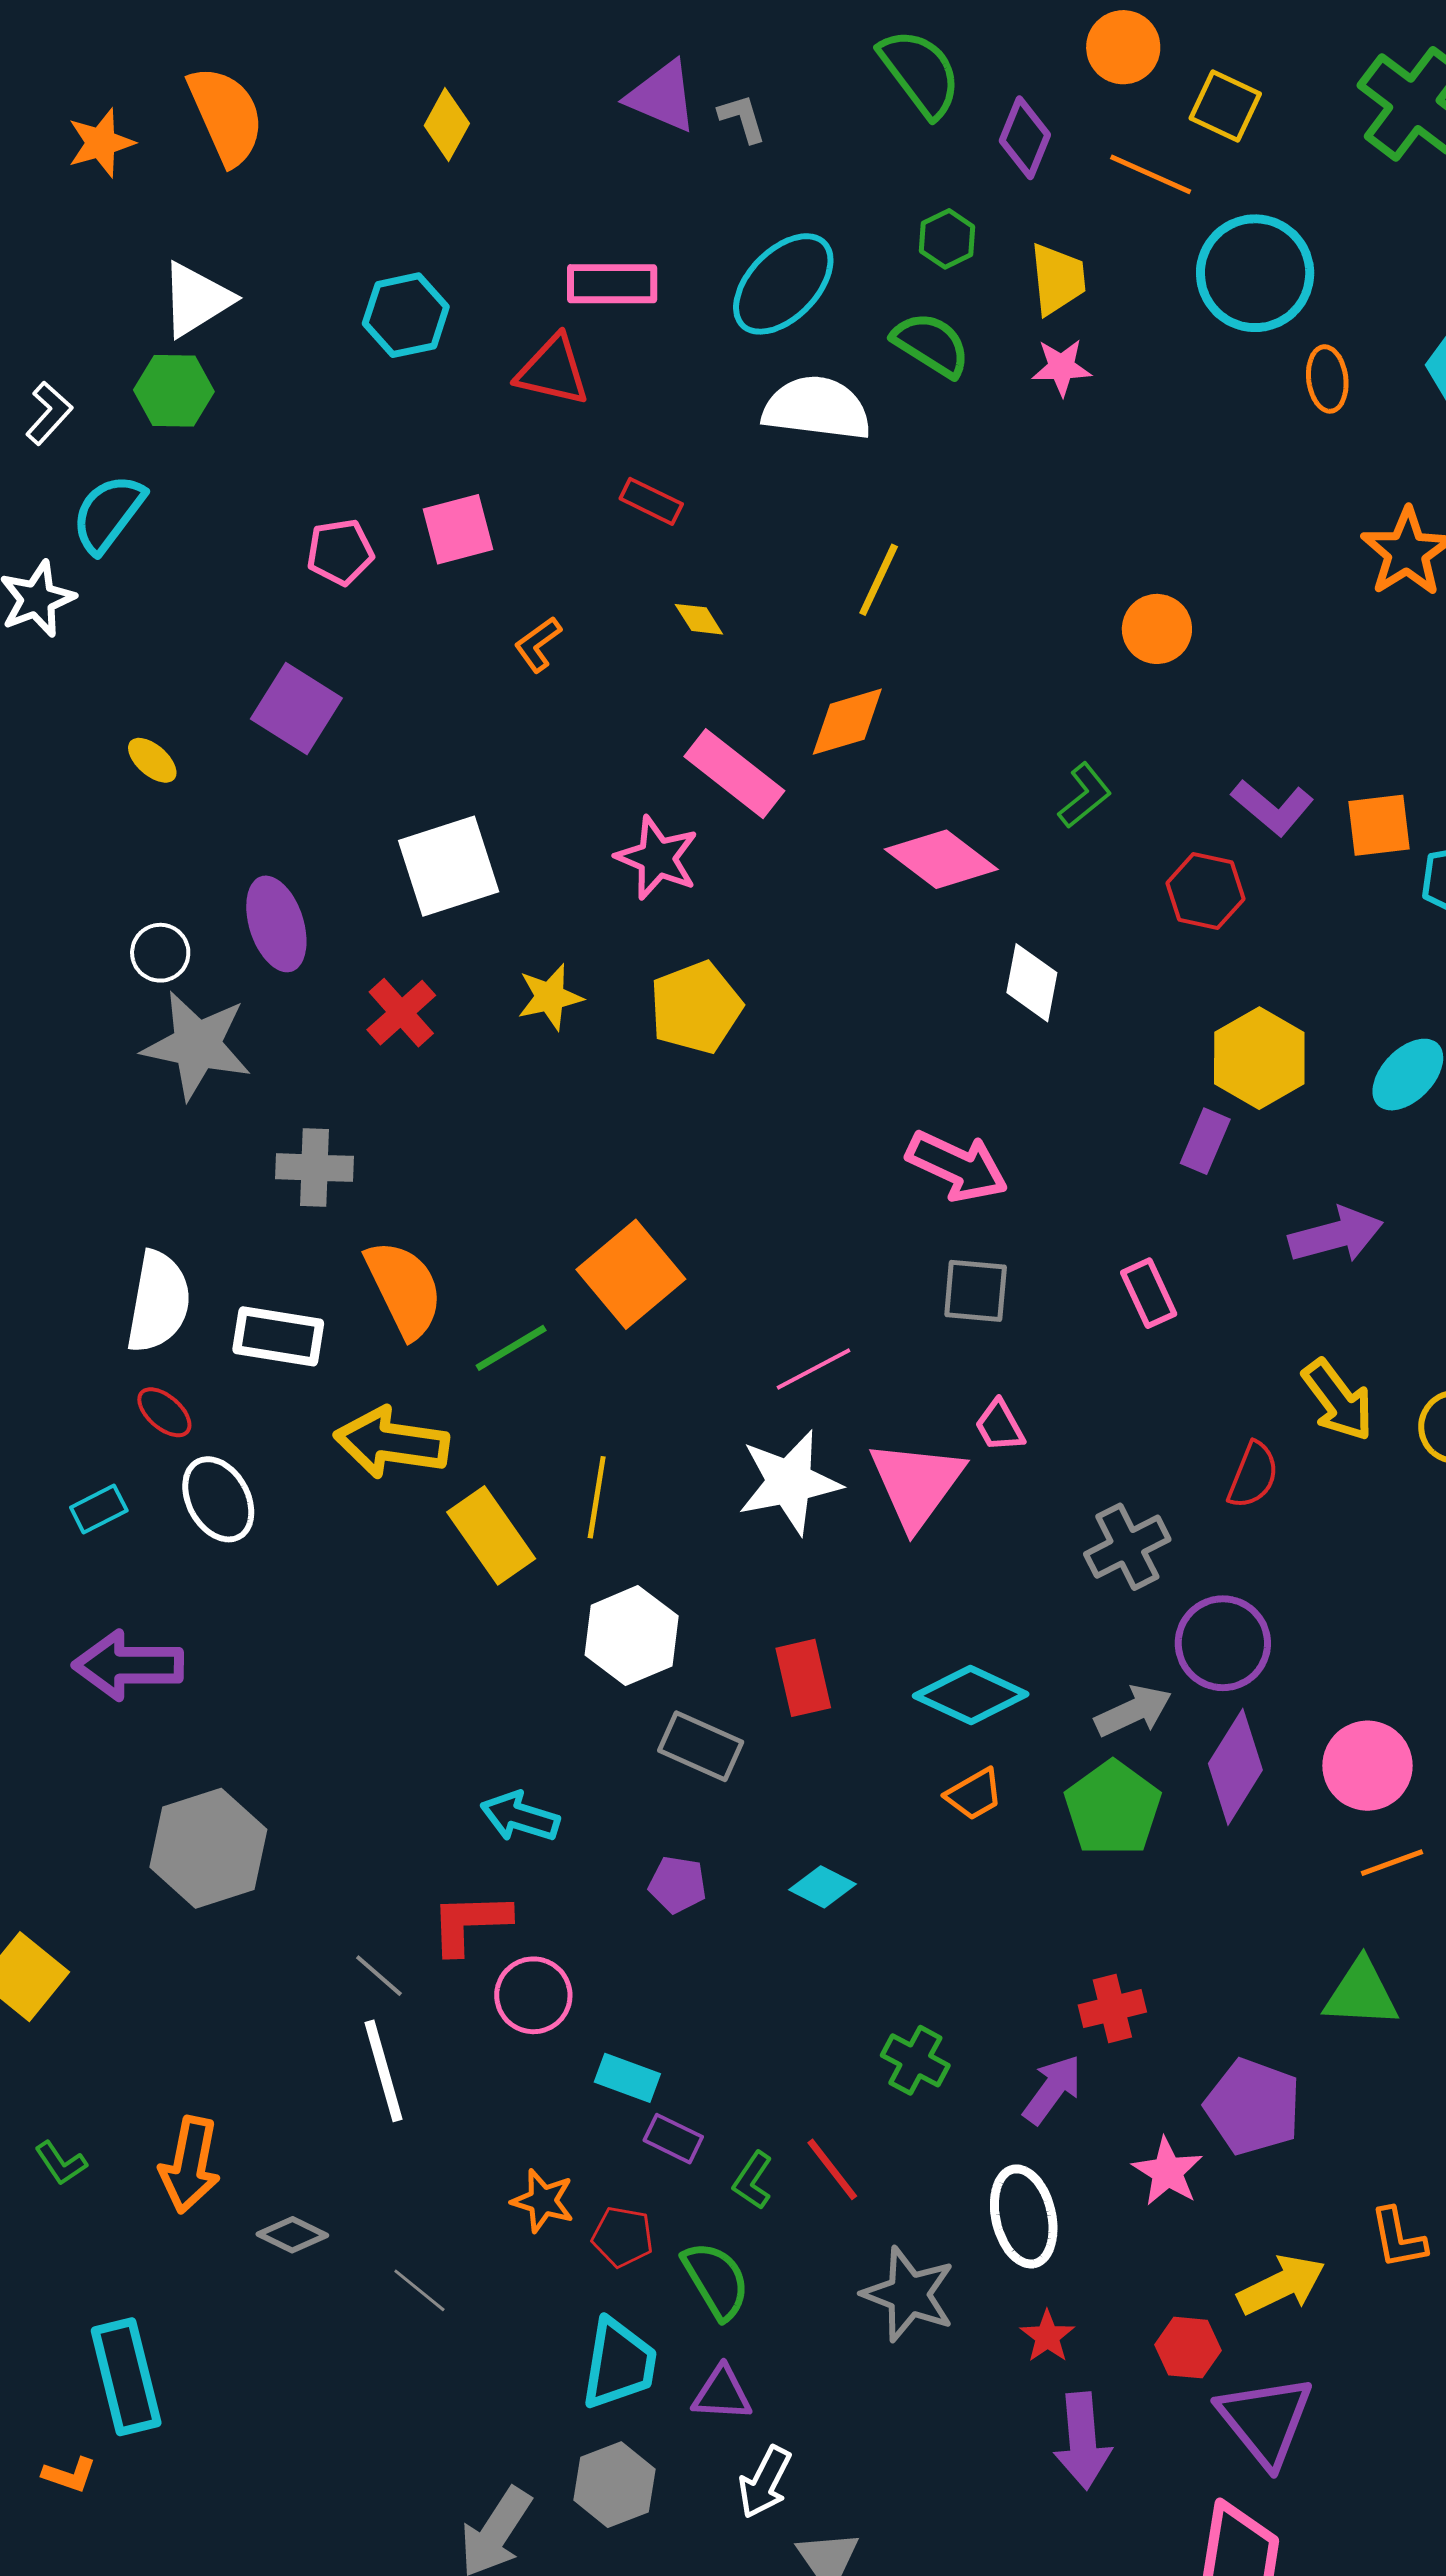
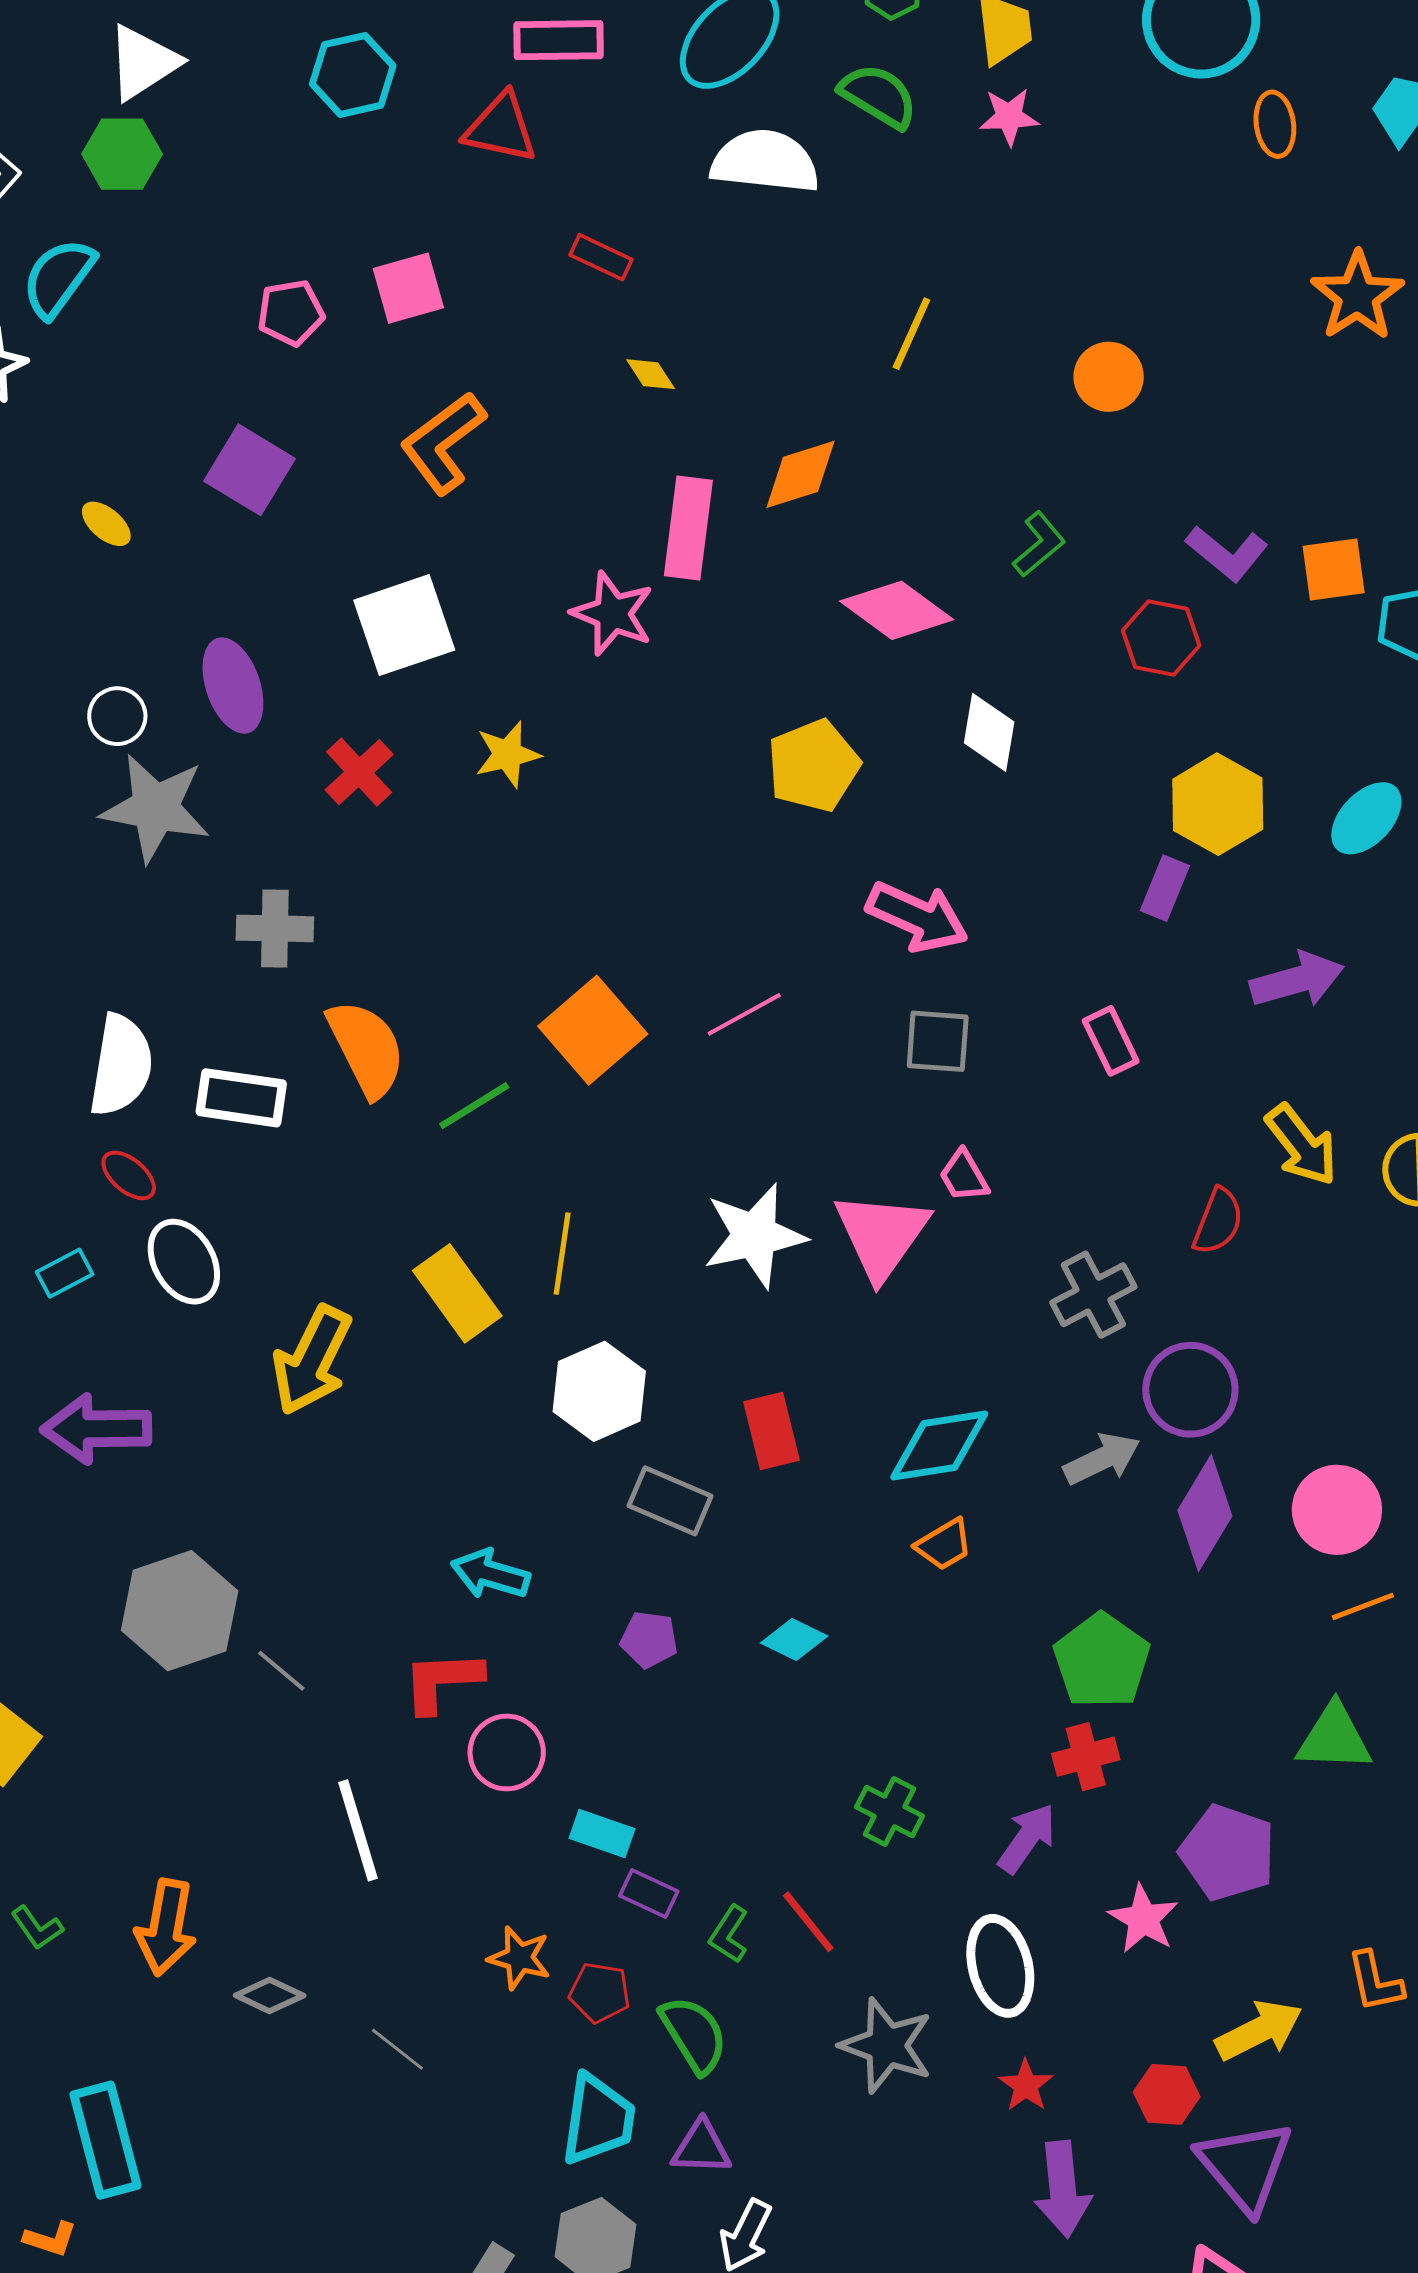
yellow line: (879, 580) -> (911, 334), moved
orange L-shape: (538, 644) -> (443, 443), moved, size x1.8
pink rectangle: (734, 774) -> (688, 528), turned 60
yellow pentagon: (696, 1007) -> (813, 766), moved
pink line: (814, 1369) -> (744, 1014), moved
yellow arrow: (391, 1443) -> (312, 1360), moved, turned -71
cyan diamond: (971, 1695) -> (939, 1445), turned -33
green pentagon: (1113, 1808) -> (1102, 1661), moved
gray line: (379, 1976) -> (281, 1671), moved

